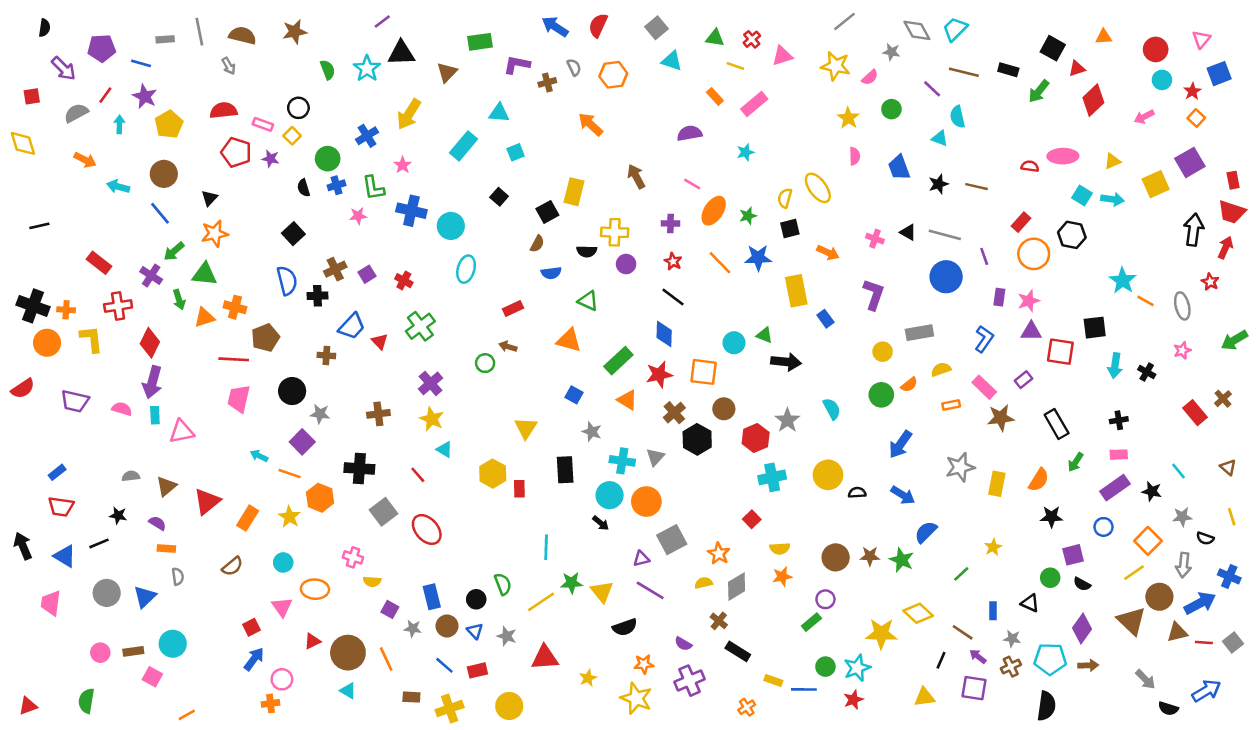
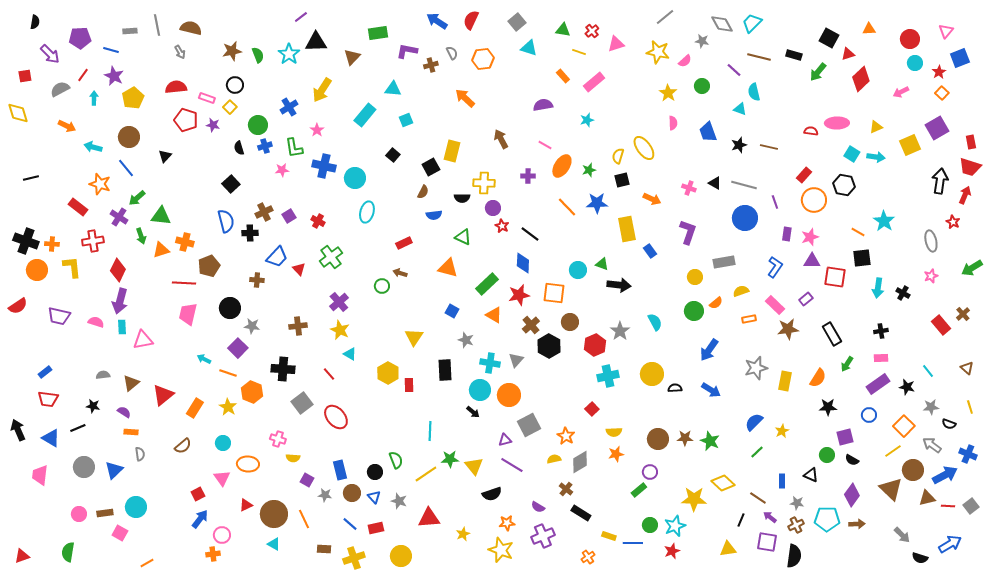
brown star: (295, 32) -> (232, 51), moved
orange star: (215, 234) -> (100, 184), moved, turned 30
red star: (673, 262) -> (502, 226), moved
orange line: (1145, 301) -> (858, 232), moved
blue semicircle: (926, 532) -> (754, 422), moved
gray arrow: (1184, 565) -> (932, 445), turned 120
black semicircle: (1046, 706) -> (794, 556), moved

